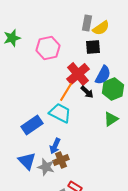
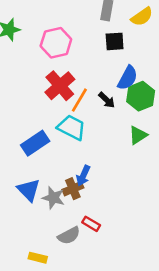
yellow semicircle: (101, 28) -> (142, 17), moved
red cross: (78, 74) -> (60, 86), moved
blue arrow: (55, 146) -> (83, 176), moved

